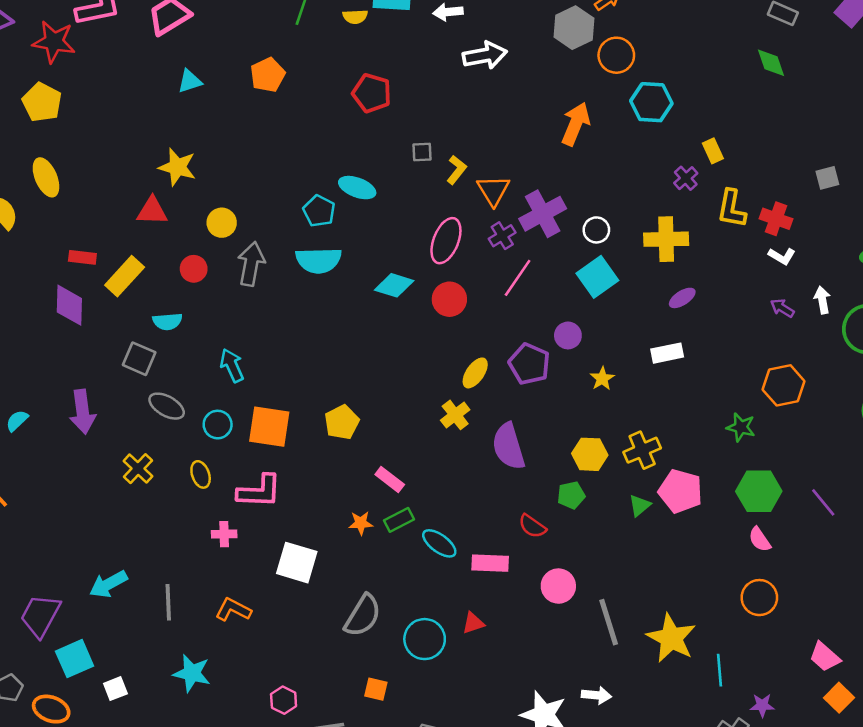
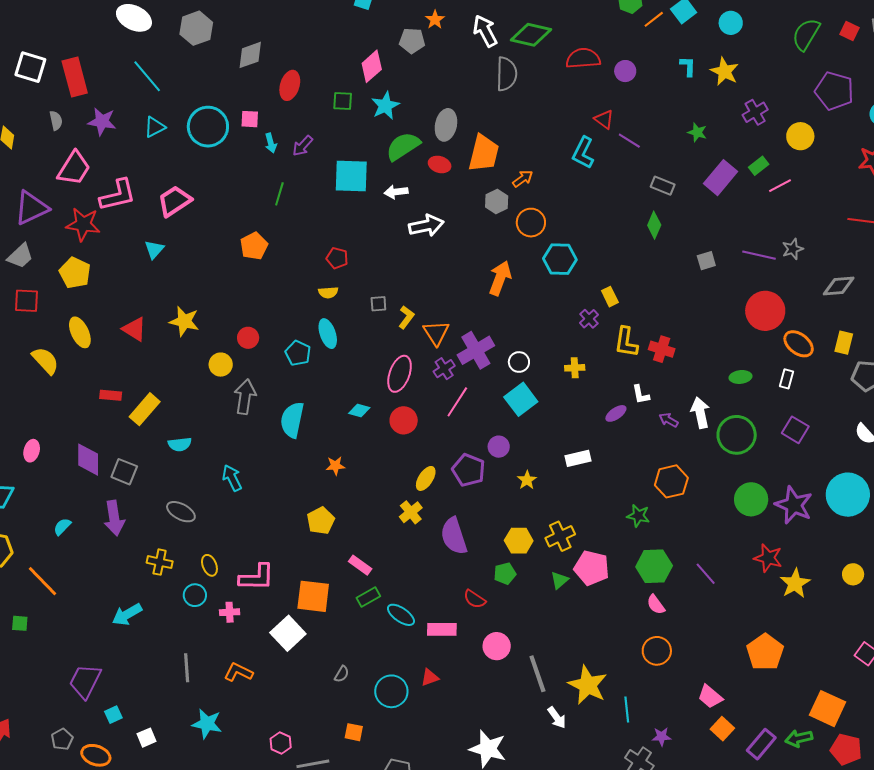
yellow semicircle: (355, 17) -> (328, 292), moved
gray hexagon: (574, 28) -> (497, 202), size x0.7
green diamond: (771, 63) -> (654, 225), turned 44
cyan triangle: (190, 81) -> (154, 249), moved, turned -30
red pentagon: (372, 93) -> (337, 258), size x0.7
gray square: (827, 178) -> (706, 261), moved
cyan ellipse: (357, 188) -> (328, 334), turned 52
red triangle: (152, 211) -> (134, 329), moved, turned 32
yellow cross: (666, 239) -> (575, 368), size x0.6
white L-shape: (782, 256) -> (641, 395), moved, turned 50
cyan semicircle: (319, 260) -> (292, 420), moved, turned 105
red circle: (194, 269) -> (248, 338), moved
cyan diamond: (394, 285) -> (359, 411), size x0.7
purple ellipse: (682, 298) -> (616, 413), moved
white arrow: (822, 300) -> (700, 413), size x1.4
purple diamond: (69, 305) -> (88, 460), moved
gray square: (139, 359) -> (124, 472), moved
cyan circle: (218, 425) -> (195, 595), moved
orange square: (269, 427) -> (313, 596), moved
yellow cross: (138, 469) -> (160, 562), turned -30
orange star: (361, 523) -> (335, 466), moved
white square: (297, 563) -> (288, 633), turned 32
cyan arrow: (108, 584) -> (127, 614), moved
gray semicircle: (363, 616) -> (342, 674), size x0.5
cyan square: (75, 659) -> (113, 715), size x0.6
white arrow: (596, 695) -> (557, 718), moved, turned 50

